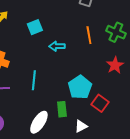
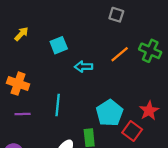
orange line: (89, 35) -> (120, 54), turned 60
red star: (115, 65) -> (149, 111), moved

